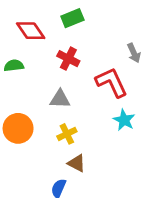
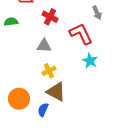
orange circle: (18, 128) -> (19, 99), moved
brown triangle: (77, 163) -> (56, 92), size x1.5

